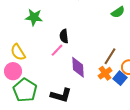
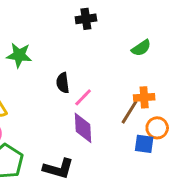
pink line: (57, 50) -> (83, 97), moved
orange cross: (105, 73) -> (144, 97), moved, turned 32
blue square: (120, 78) -> (144, 144), turned -32

